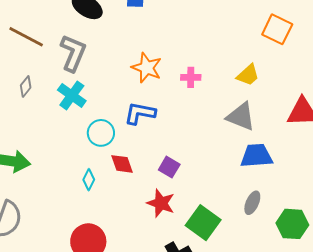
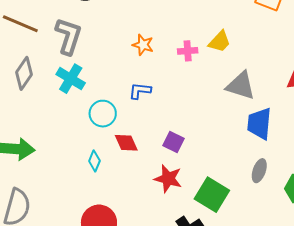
orange star: (147, 68) -> (143, 45), size x0.7
yellow trapezoid: (248, 75) -> (220, 42), moved
gray diamond: (26, 86) -> (24, 73), size x1.5
blue L-shape: (140, 113) -> (140, 91), size x0.7
blue trapezoid: (256, 156) -> (259, 124), turned -76

